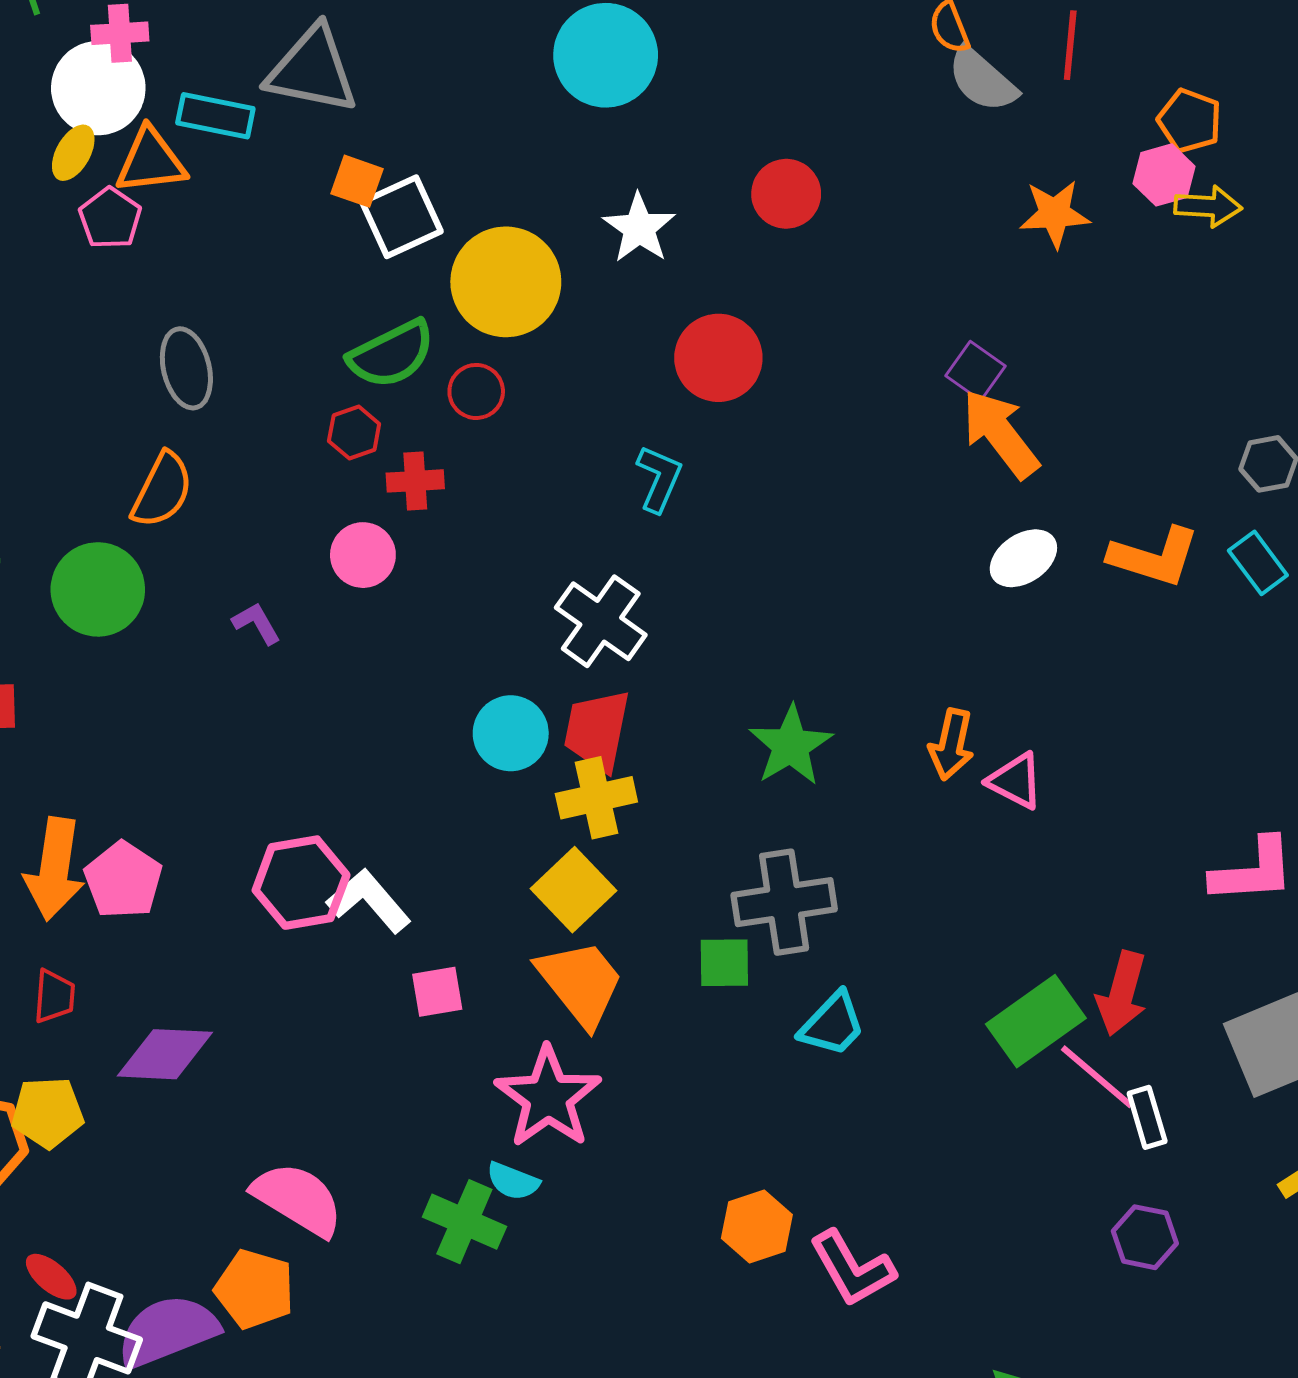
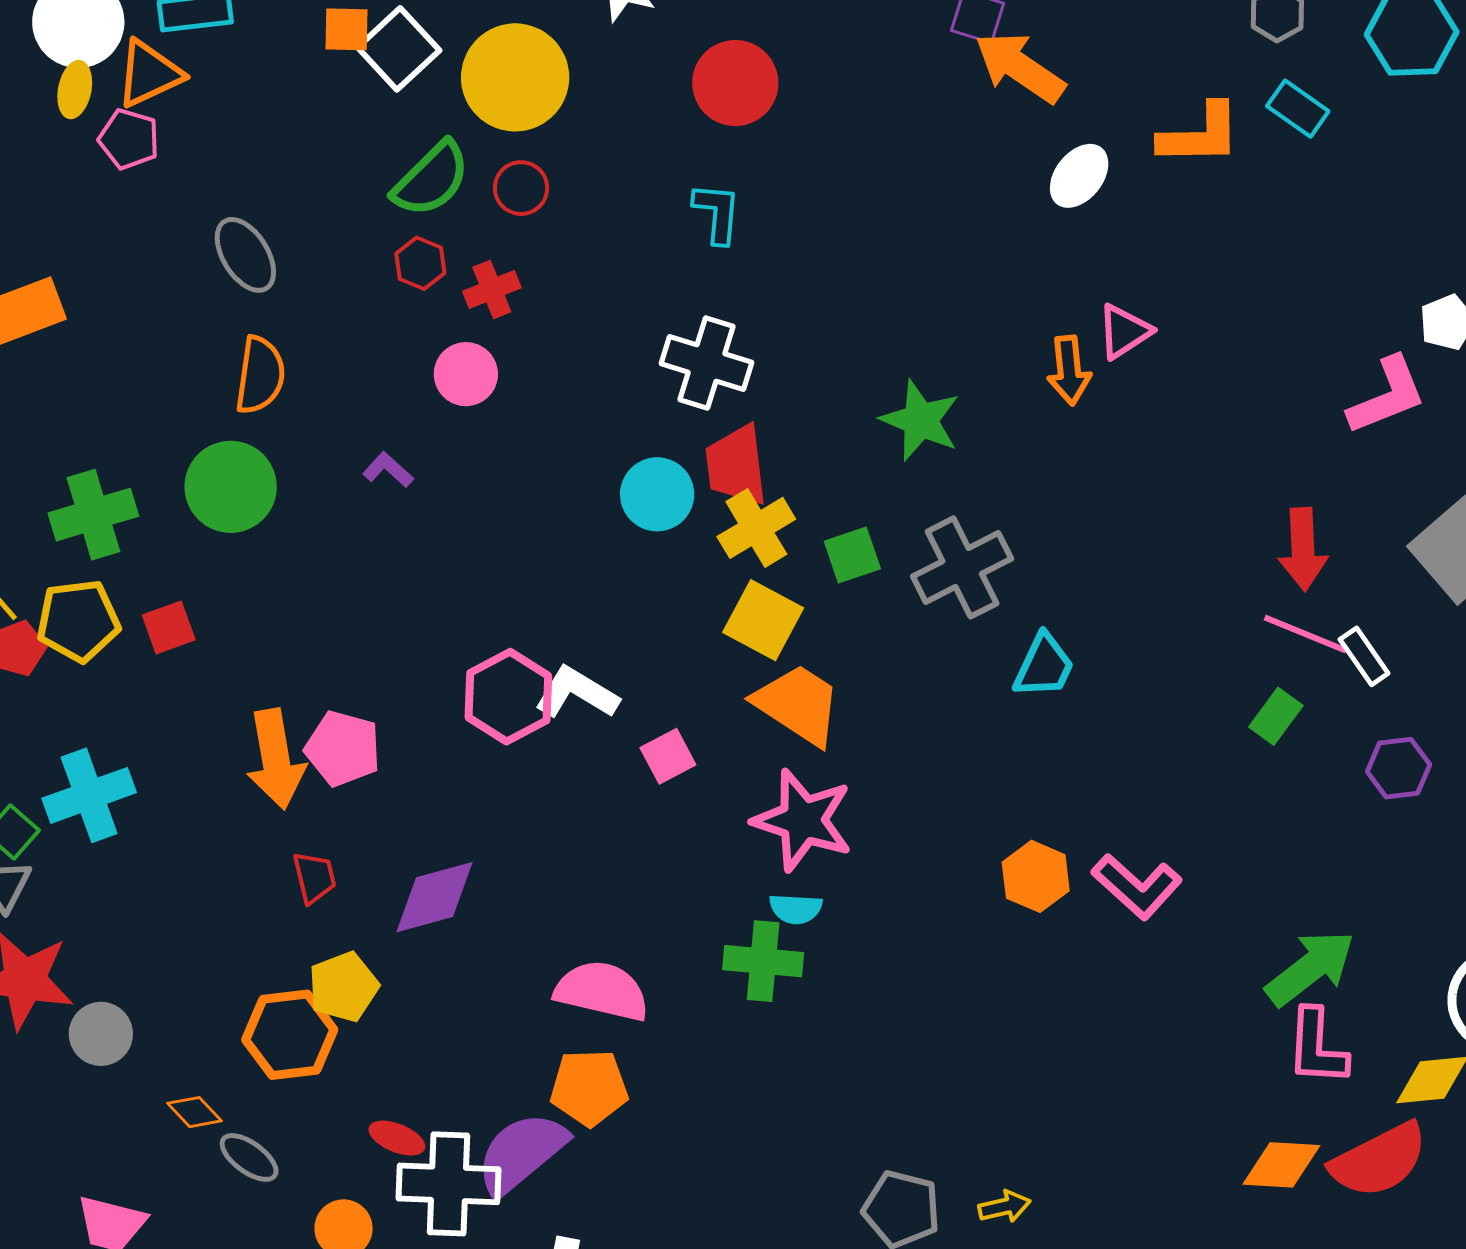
pink triangle: (1015, 781) -> (1124, 331), moved, turned -42
green square: (724, 963) -> (852, 555), moved
green rectangle: (1036, 1021) -> (1276, 716), moved, size x0.6

